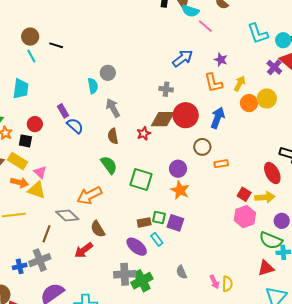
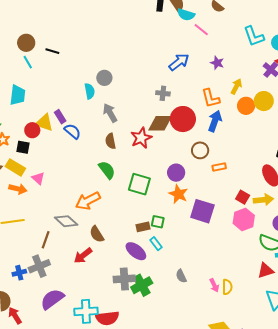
orange L-shape: (213, 83) -> (211, 98), moved
red star: (144, 133) -> (141, 138), size x1.5
yellow triangle: (37, 190) -> (44, 123), moved
purple square: (175, 223) -> (202, 211), moved, size x1.4

